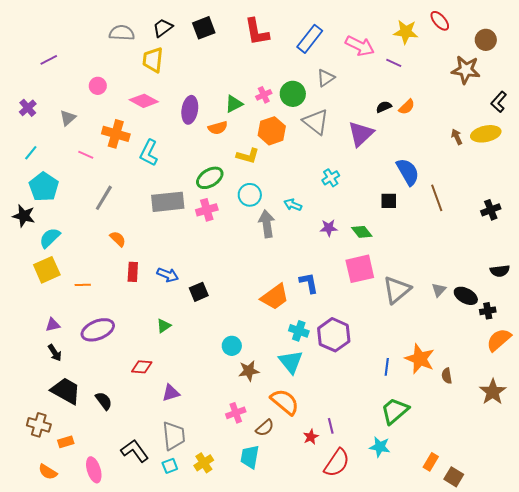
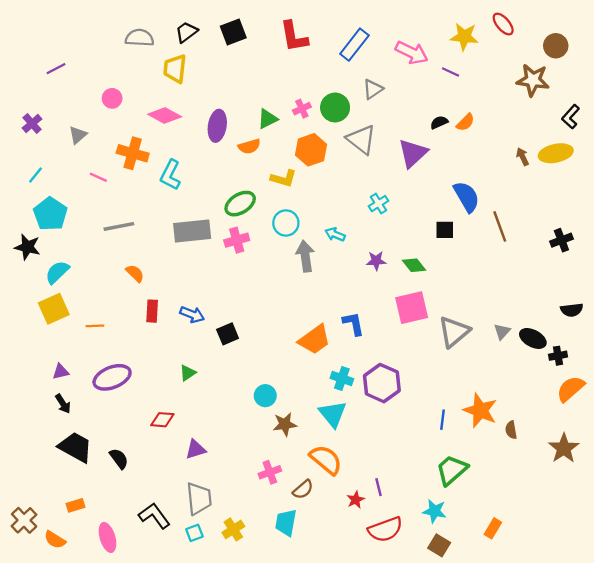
gray line: (104, 198) -> (119, 226), turned 48
brown cross: (39, 425) -> (24, 520), moved, turned 30
red semicircle: (337, 463) -> (385, 529), turned 36
brown square: (454, 477) -> (439, 545), moved

